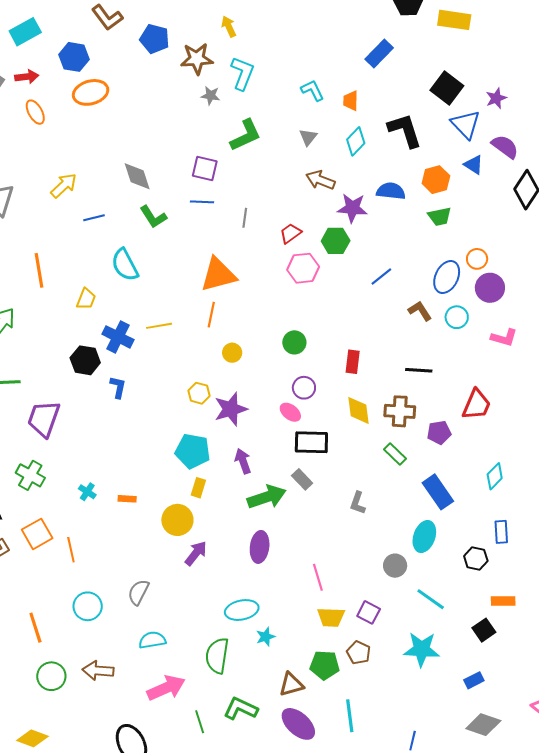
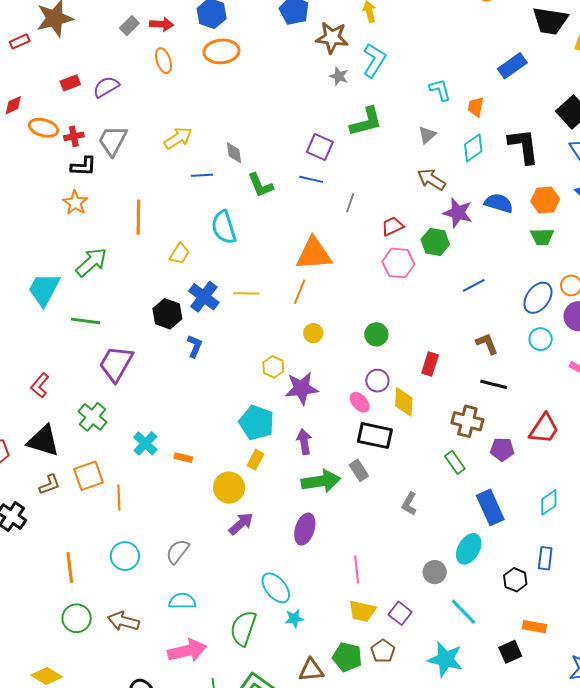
gray diamond: (137, 176) -> (234, 153), moved, size x0.7
brown L-shape: (420, 311) -> (487, 344), moved
yellow diamond: (358, 410) -> (404, 402), moved
cyan cross: (87, 492) -> (145, 443), size x1.4
cyan ellipse: (242, 610) -> (276, 588), turned 52

